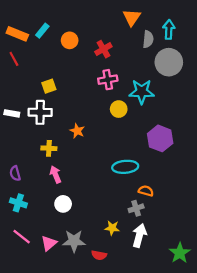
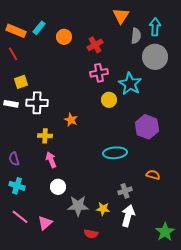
yellow square: (49, 86) -> (21, 82), moved
cyan star: (142, 92) -> (130, 84), turned 30
orange semicircle: (146, 191) -> (153, 175), moved
gray star: (74, 241) -> (78, 206), moved

